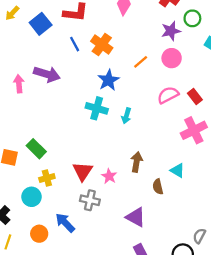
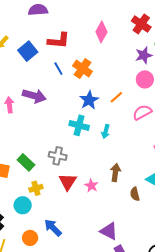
orange line: (141, 62) -> (116, 97), moved
gray cross: (90, 200) -> (58, 156), moved
purple triangle: (136, 217) -> (109, 231), moved

